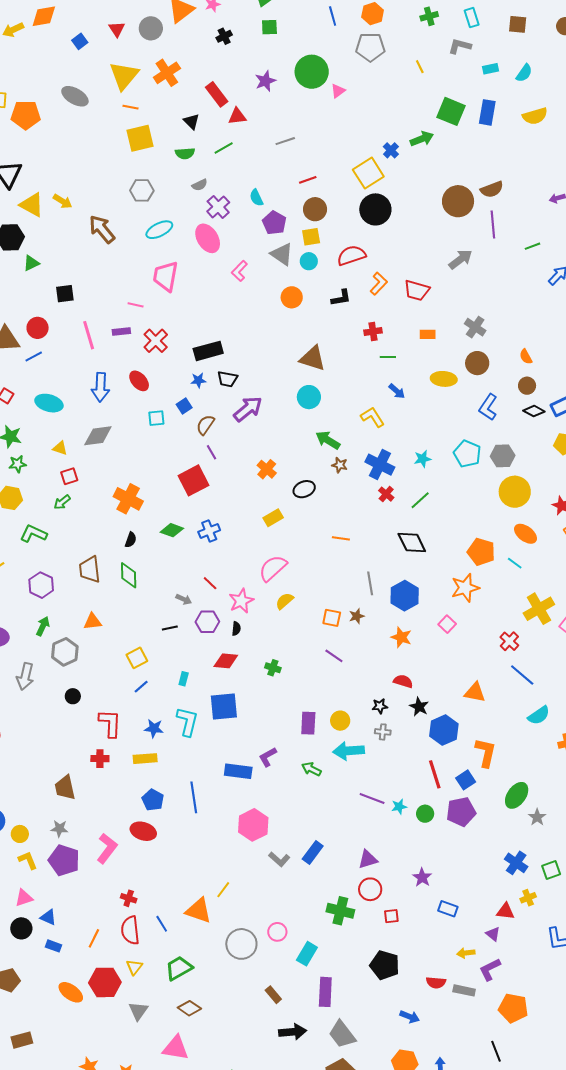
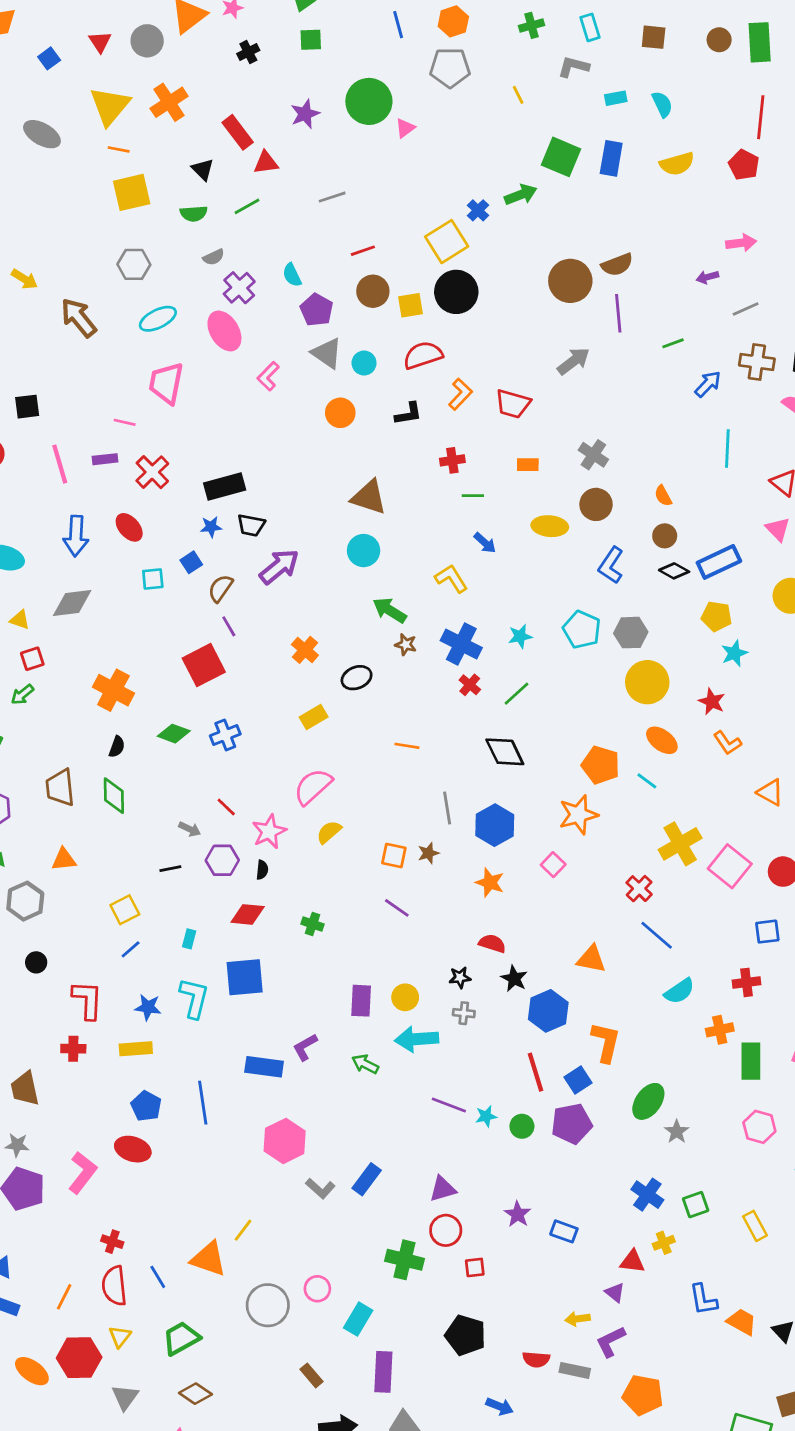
cyan semicircle: (524, 73) -> (662, 104), turned -60
yellow square: (311, 237) -> (410, 305), moved
blue rectangle: (448, 909) -> (564, 1231), moved

